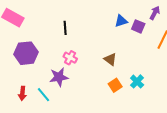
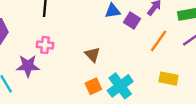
pink cross: (70, 58) -> (45, 45), turned -32
cyan cross: (137, 81) -> (120, 86), size x1.5

